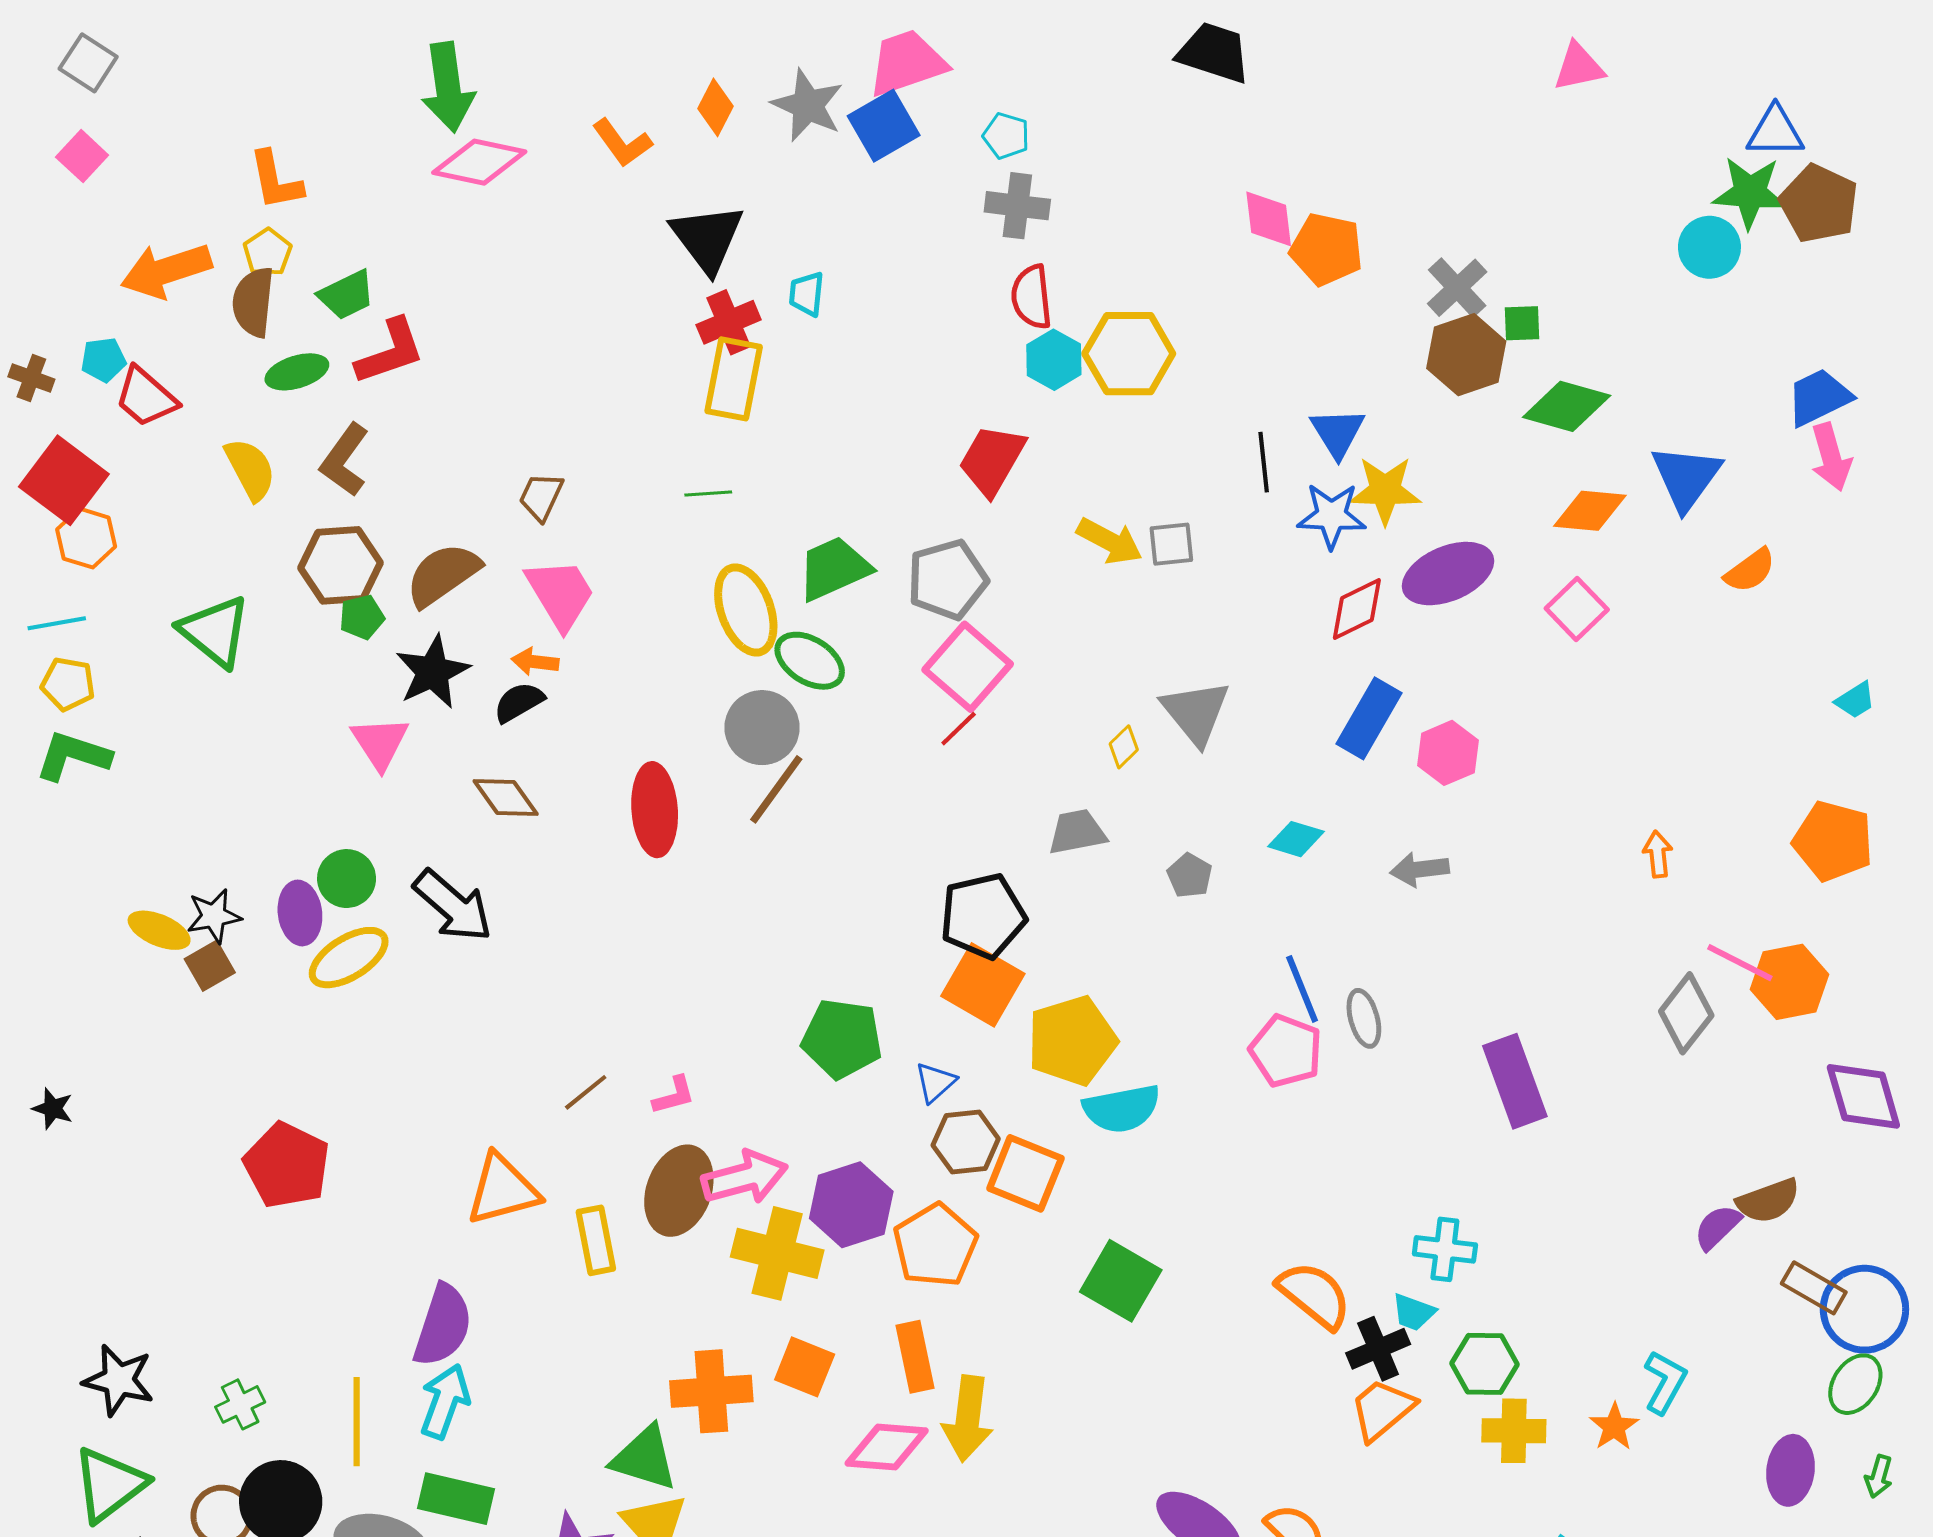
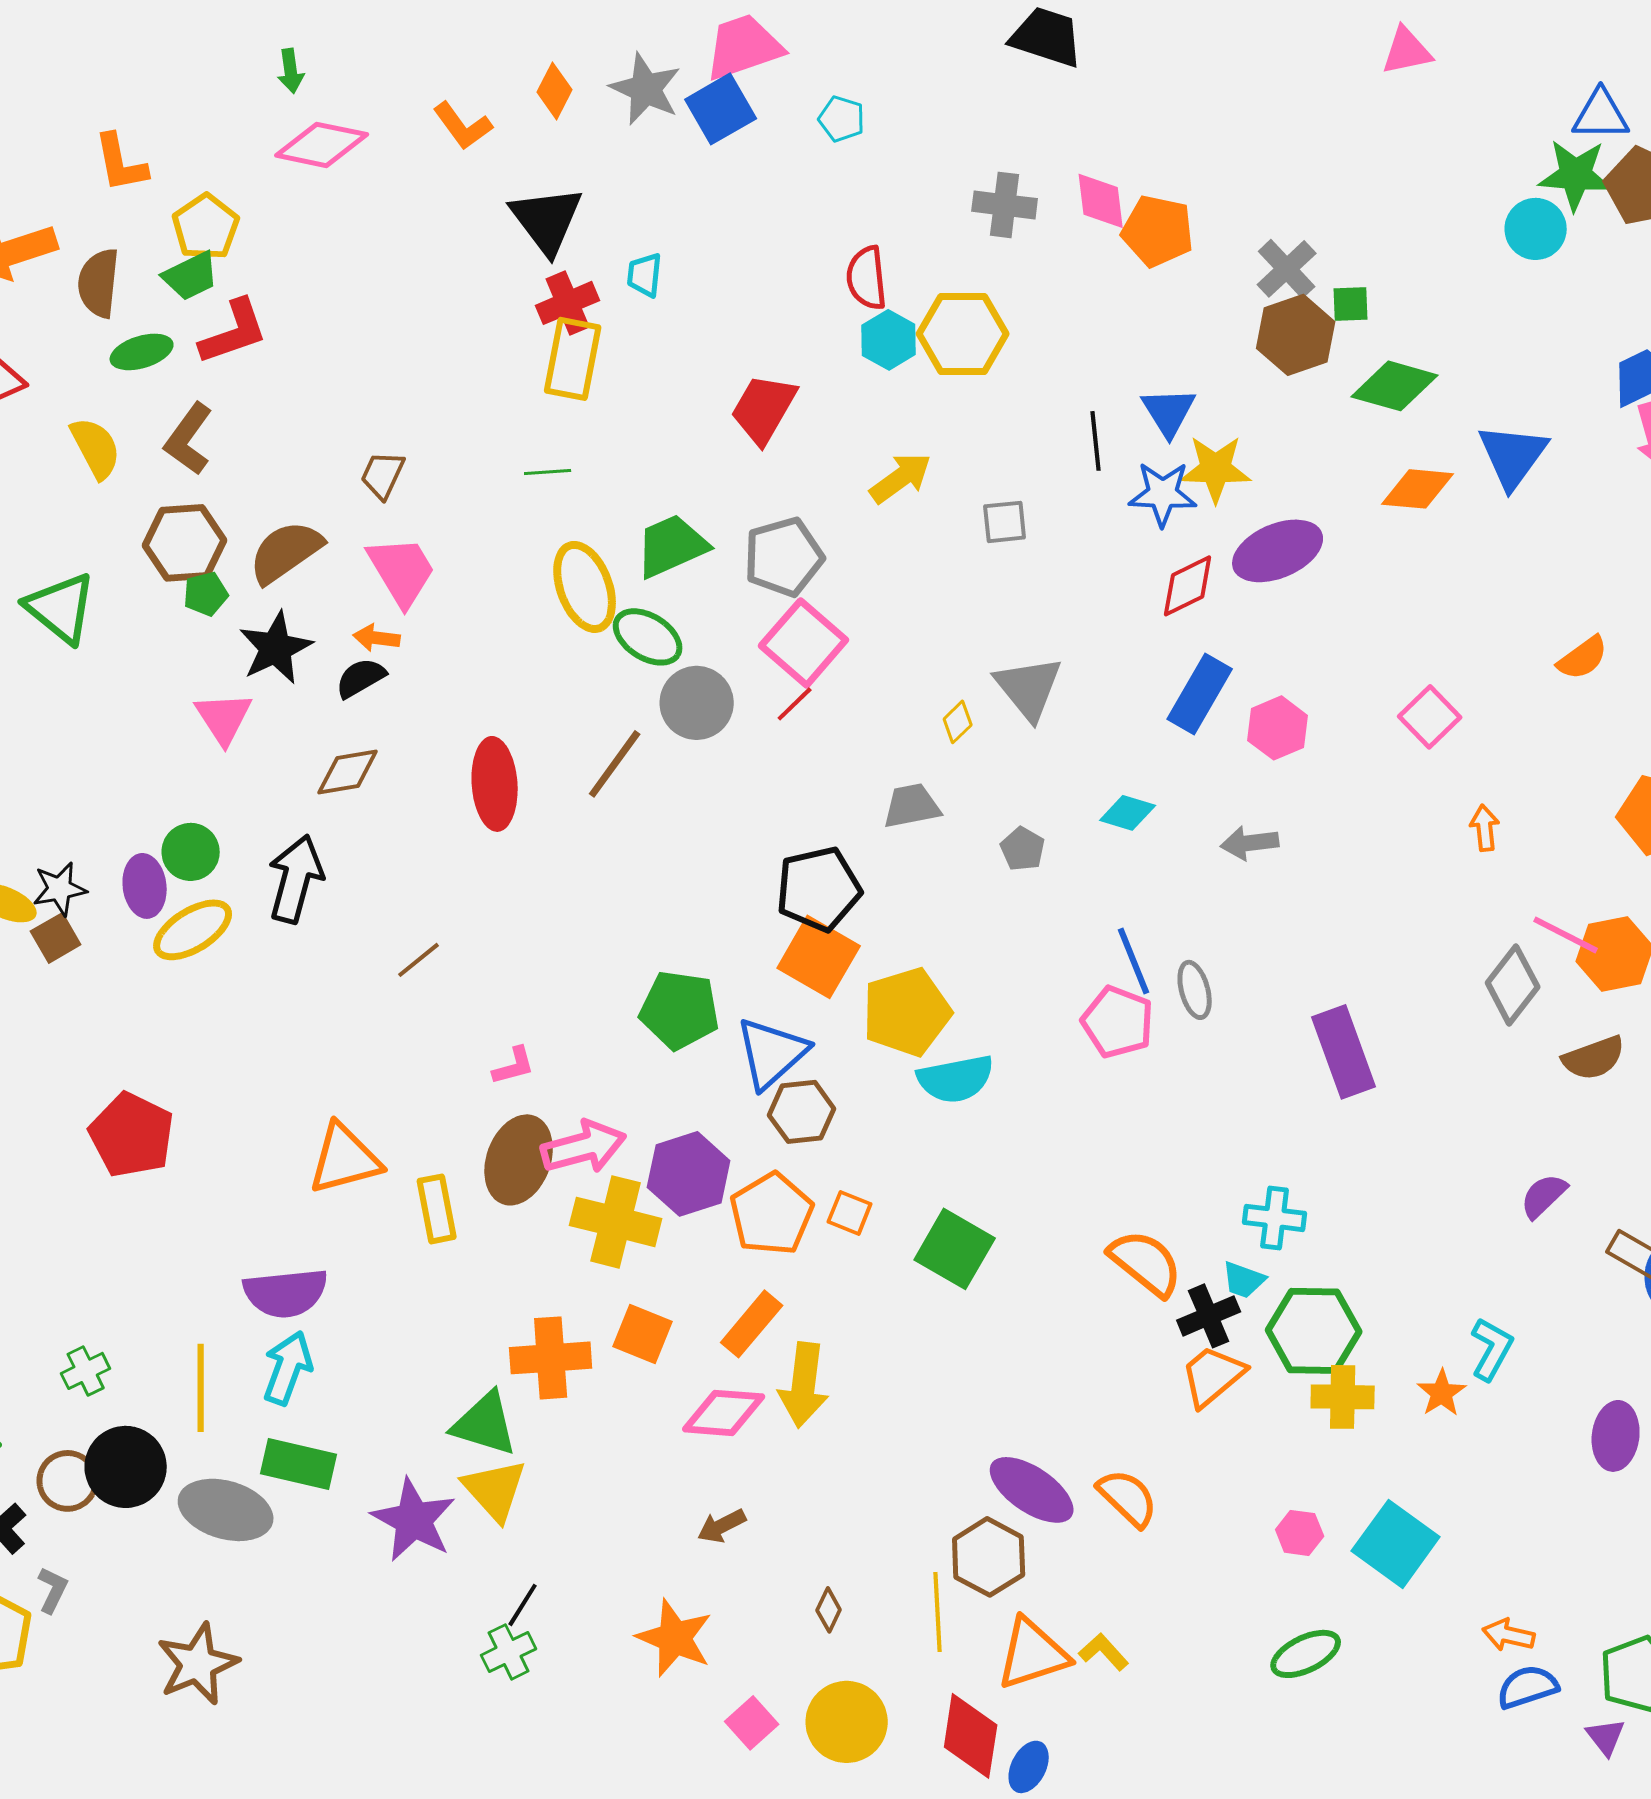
green arrow: (448, 87) -> (291, 71), size x0.5
gray cross: (1017, 206) -> (1005, 205), moved
yellow pentagon: (268, 252) -> (206, 227), moved, size x1.4
red trapezoid: (992, 460) -> (764, 409), moved
yellow arrow: (1110, 541) -> (901, 478), moved, turned -64
orange semicircle: (1750, 570) -> (1583, 658), moved
pink square: (1577, 609) -> (1430, 717), moved
gray circle: (762, 728) -> (697, 703), moved
brown diamond: (506, 797) -> (348, 772), turned -64
black arrow: (453, 906) -> (296, 879), turned -116
blue triangle: (935, 1082) -> (772, 1053), size x1.8
brown line: (586, 1092) -> (419, 960), moved
orange square: (1025, 1173) -> (850, 1213), moved, size x0.6
brown semicircle: (1768, 1201) -> (1594, 1058), moved
purple semicircle: (443, 1325) -> (286, 1293), turned 66
orange rectangle: (915, 1357) -> (752, 1324), turned 52
green hexagon: (1484, 1364) -> (1314, 1331), size x1.4

